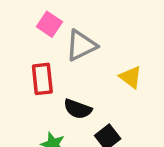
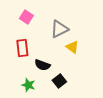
gray triangle: (81, 45) -> (59, 29), moved

